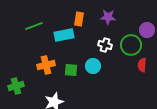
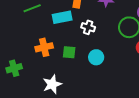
white cross: (105, 45) -> (88, 27), moved
cyan circle: (93, 66) -> (96, 57), moved

